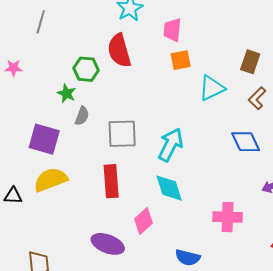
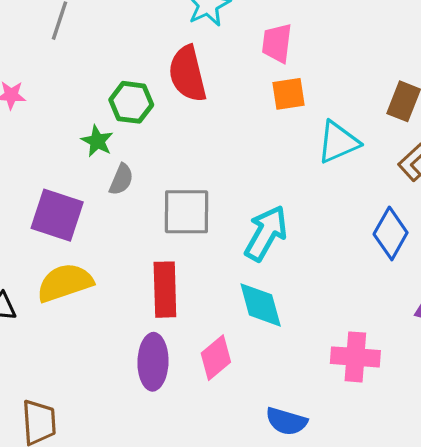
blue diamond: (246, 142) -> (391, 233), turned 52
purple ellipse: (108, 244) -> (153, 362), moved, turned 68

